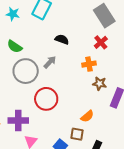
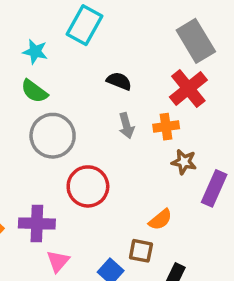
cyan star: (13, 14) -> (35, 52), moved
red cross: (101, 42) -> (188, 89), size x1.5
gray arrow: (50, 62) -> (126, 126), moved, turned 120

